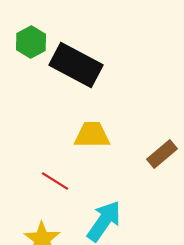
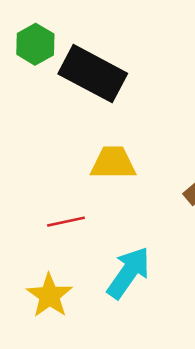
red line: (55, 181) -> (66, 222), turned -44

